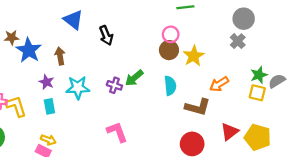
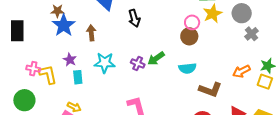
gray circle: (244, 19) -> (242, 13), moved
brown star: (12, 37) -> (57, 11), moved
yellow star: (194, 56) -> (213, 14), moved
purple star: (46, 82) -> (70, 60), moved
orange arrow: (219, 84) -> (241, 71), moved
cyan semicircle: (170, 86) -> (187, 68), turned 84

